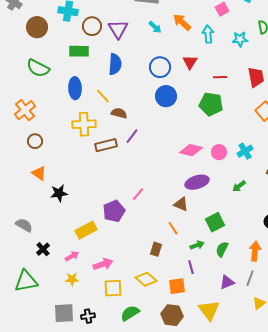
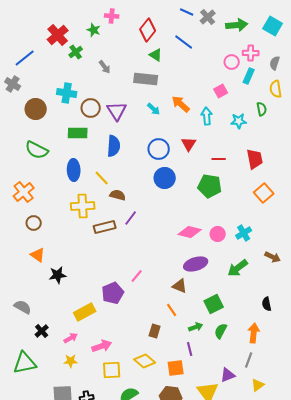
green arrow: (239, 186) -> (238, 268), size x1.5
purple triangle: (227, 282) -> (228, 375), moved

